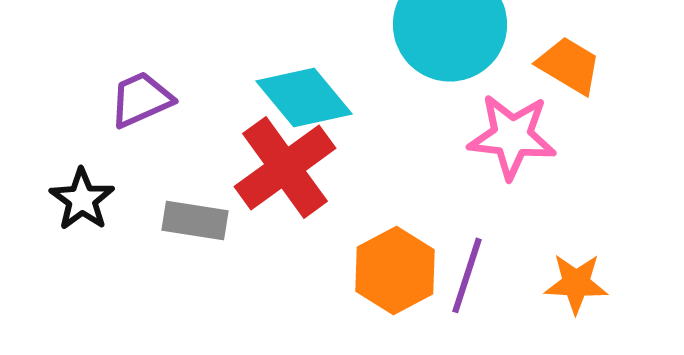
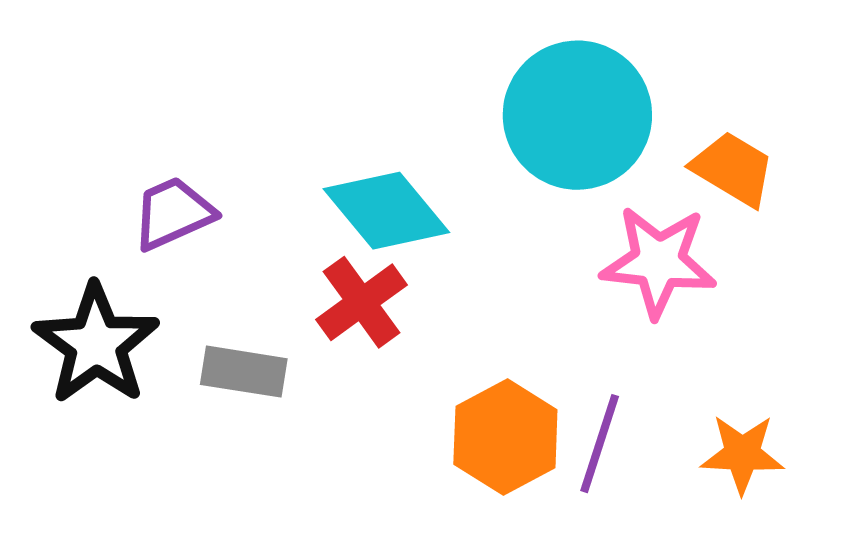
red cross: (285, 167) -> (362, 302), size x0.7
black star: (82, 199) -> (96, 344), size x1.5

